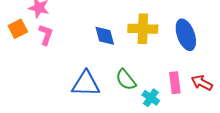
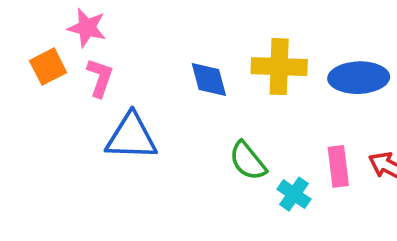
blue ellipse: (186, 35) -> (359, 78), turned -72
blue triangle: (86, 84) -> (131, 137), moved

